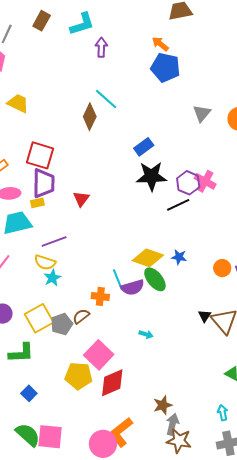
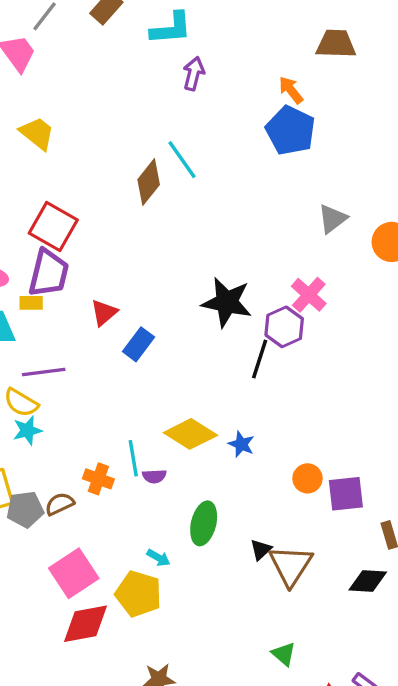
blue rectangle: (144, 147) -> (138, 344), moved, turned -30
pink cross: (205, 181) -> (309, 295), moved
black line: (178, 205) -> (260, 359), turned -60
green ellipse: (155, 279) -> (204, 523), moved, turned 40
purple semicircle: (133, 287) -> (154, 476), size x0.6
yellow pentagon: (79, 376) -> (138, 594), moved

